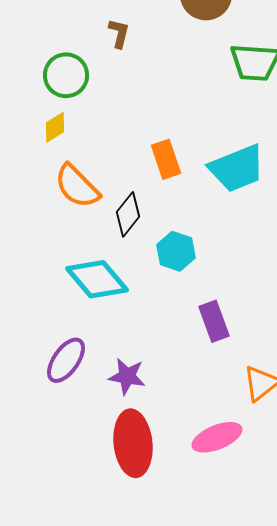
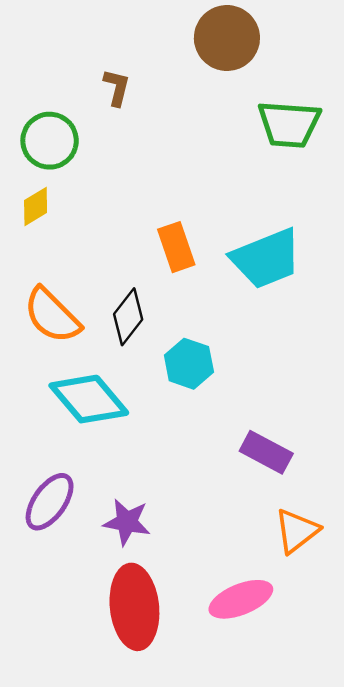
orange semicircle: (77, 186) -> (52, 315), moved
purple rectangle: (214, 321) -> (266, 452), moved, turned -42

